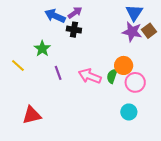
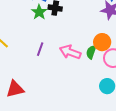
green star: (42, 49) -> (39, 12), moved
purple line: (58, 73) -> (40, 49), turned 40

